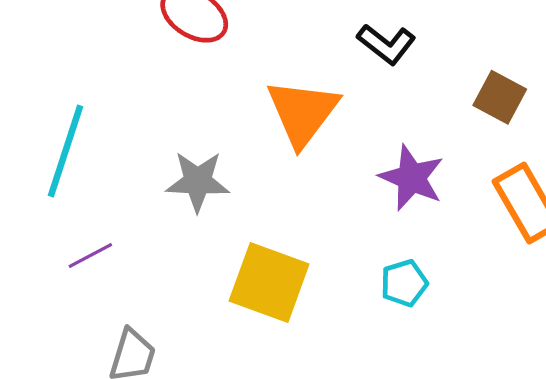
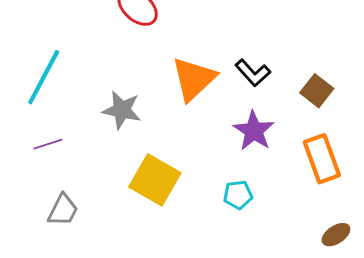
black L-shape: (386, 44) -> (253, 73), moved

